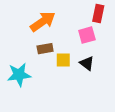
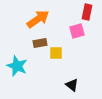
black triangle: (87, 63) -> (72, 85), moved
cyan star: (19, 75) -> (17, 66), turned 30

